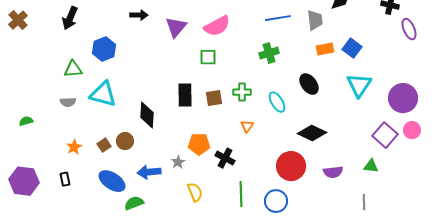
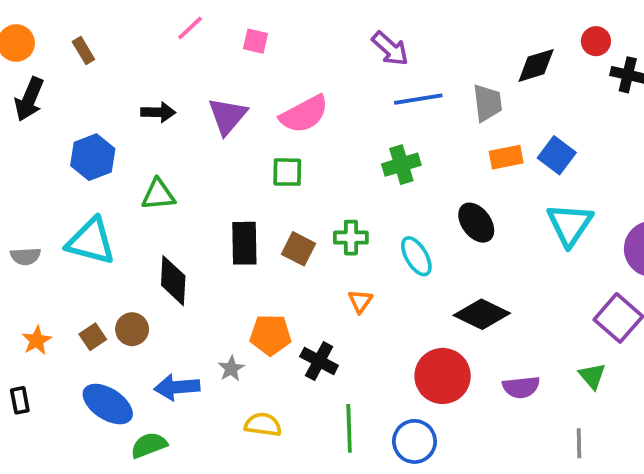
black arrow: (139, 15) -> (158, 112), moved
green triangle: (73, 69) -> (158, 195), moved
brown square: (214, 98) -> (299, 249), turned 36
green triangle: (371, 166) -> (592, 376), turned 42
yellow semicircle: (195, 192) -> (263, 425), turned -60

